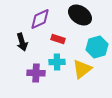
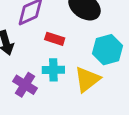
purple cross: (36, 73) -> (25, 85), turned 30

